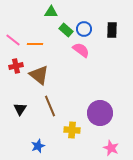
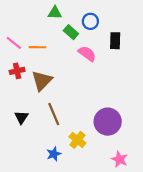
blue circle: (84, 29) -> (90, 21), moved
black rectangle: (112, 30) -> (115, 41), moved
brown triangle: (39, 75) -> (42, 81), turned 35
yellow cross: (72, 130) -> (77, 140), turned 35
blue star: (38, 146) -> (54, 154), moved

